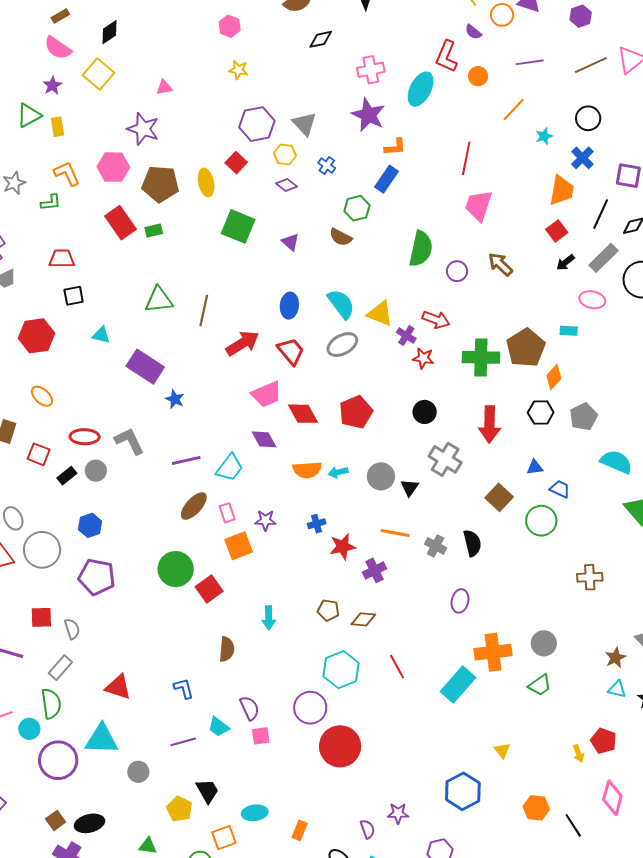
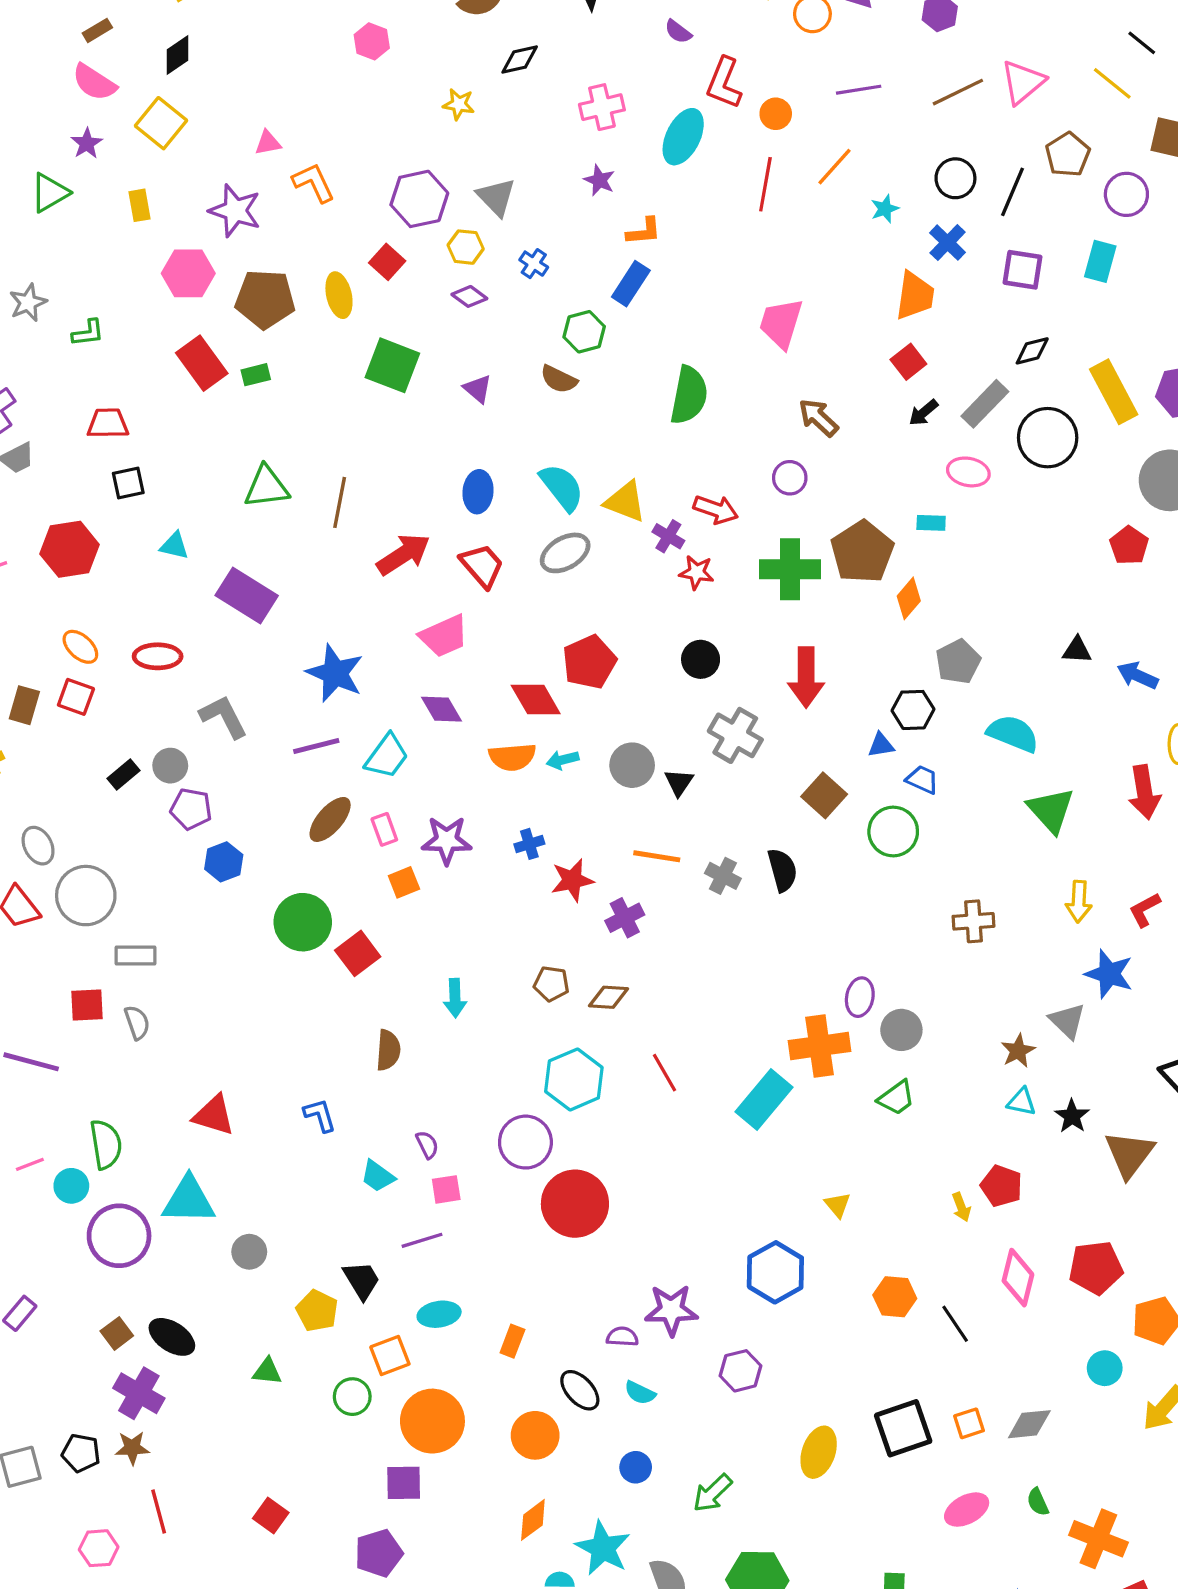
purple semicircle: (473, 32) -> (678, 32), moved
yellow star: (238, 70) -> (459, 104), moved
purple star: (368, 115) -> (599, 180), size x0.6
yellow rectangle: (58, 127) -> (139, 205), moved
red line: (466, 158) -> (765, 184), moved
orange L-shape: (67, 174) -> (314, 183), moved
black line: (601, 214) -> (1013, 192), moved
purple circle: (457, 271) -> (790, 478), moved
blue star: (175, 399) -> (335, 673), moved, size x1.8
black hexagon: (541, 413) -> (913, 710), moved
red diamond: (303, 414) -> (536, 699), moved
red ellipse: (85, 437) -> (158, 656), moved
red square: (39, 454) -> (76, 697), moved
purple star: (265, 520) -> (447, 840), size x1.4
blue hexagon: (90, 525) -> (224, 862), moved
orange square: (239, 546) -> (404, 882), size x0.7
purple pentagon: (97, 577) -> (191, 809), moved, size x0.7
purple ellipse: (460, 601) -> (860, 997), moved
gray rectangle: (60, 668) -> (136, 955), moved, turned 50
purple semicircle: (250, 708) -> (427, 1145), size x0.7
purple line: (183, 742) -> (422, 1240), moved
purple star: (398, 813) -> (671, 1310), size x1.5
black ellipse: (89, 823) -> (172, 1337), turned 48
purple semicircle: (368, 829) -> (622, 1337), turned -66

